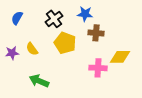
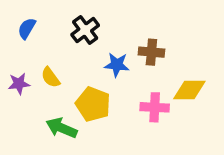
blue star: (85, 14) -> (117, 65), moved
yellow pentagon: (65, 43) -> (93, 104), moved

